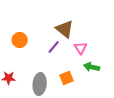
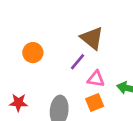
pink triangle: (81, 48) -> (96, 79), moved, turned -48

